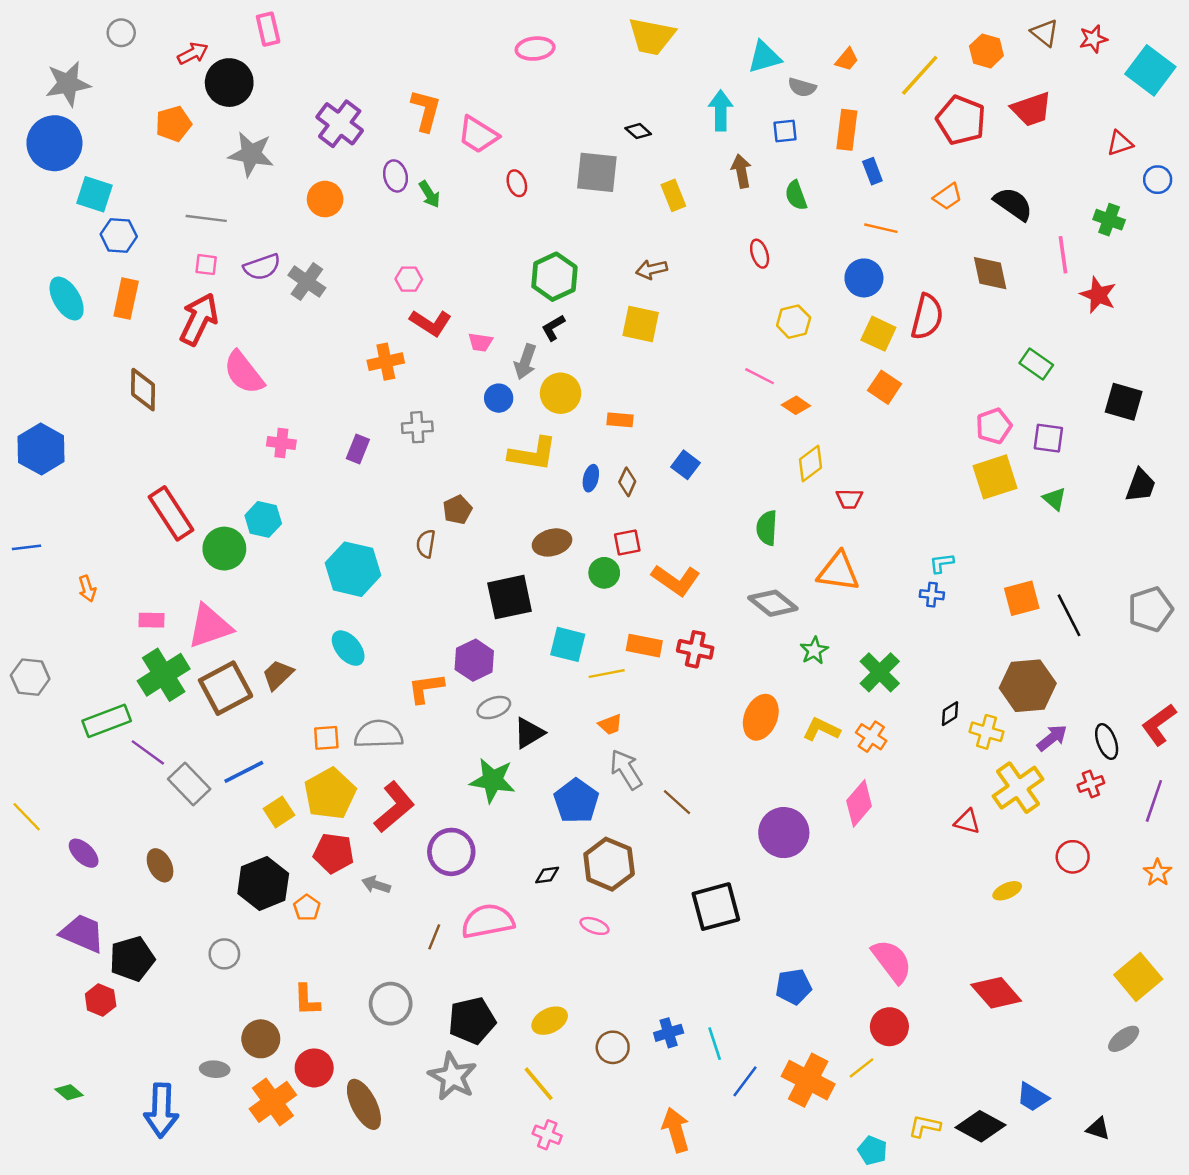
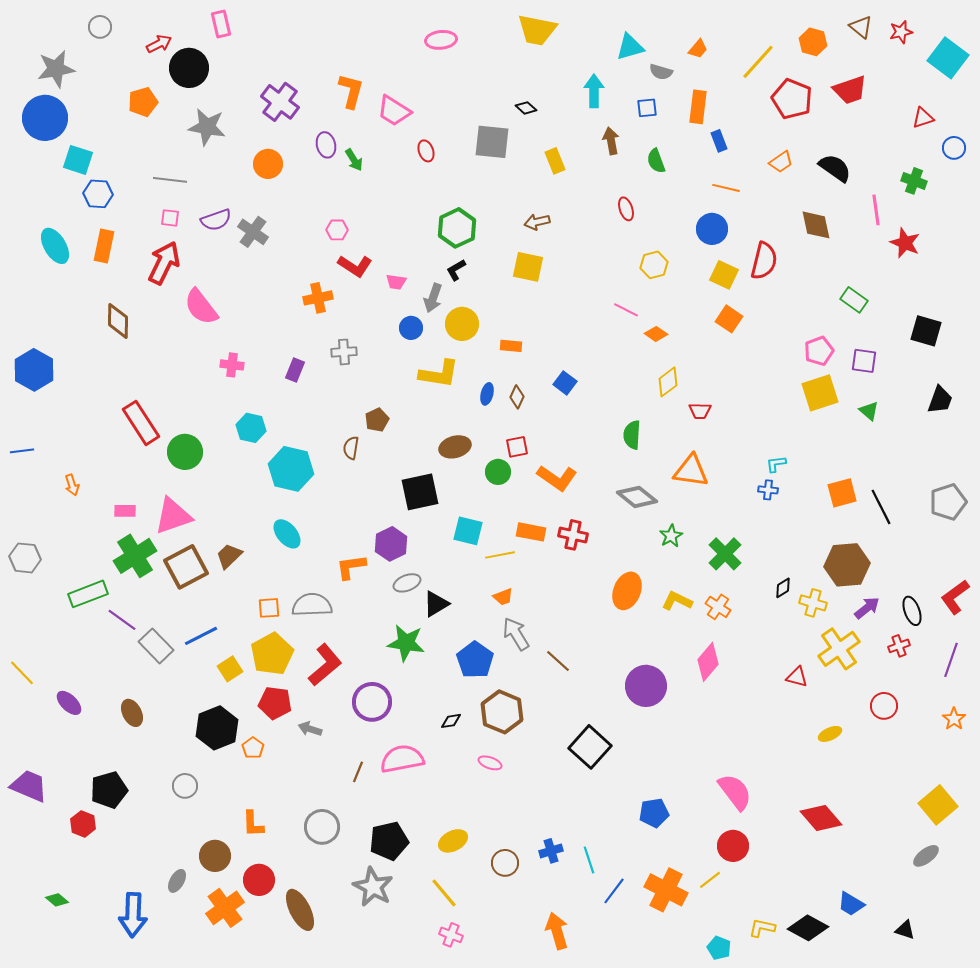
cyan hexagon: (263, 519) -> (251, 428), moved
black square: (716, 907) -> (590, 747), turned -33
purple trapezoid: (82, 933) -> (29, 786), moved
gray ellipse: (215, 1069) -> (177, 881), turned -65

